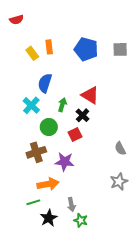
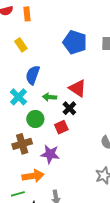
orange rectangle: (49, 47) -> (27, 14), moved
green arrow: (62, 105) -> (49, 97), turned -104

